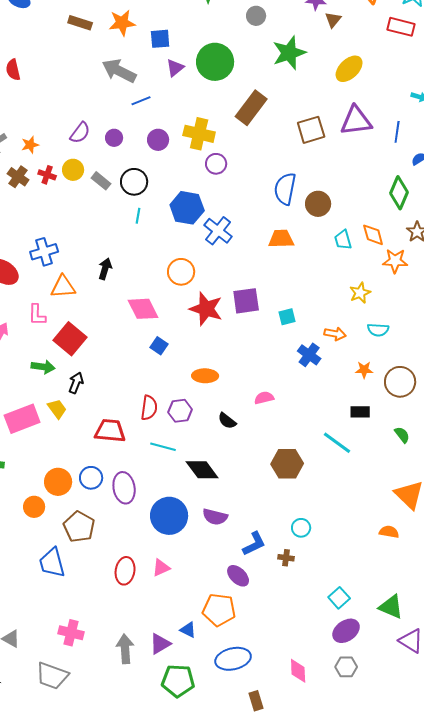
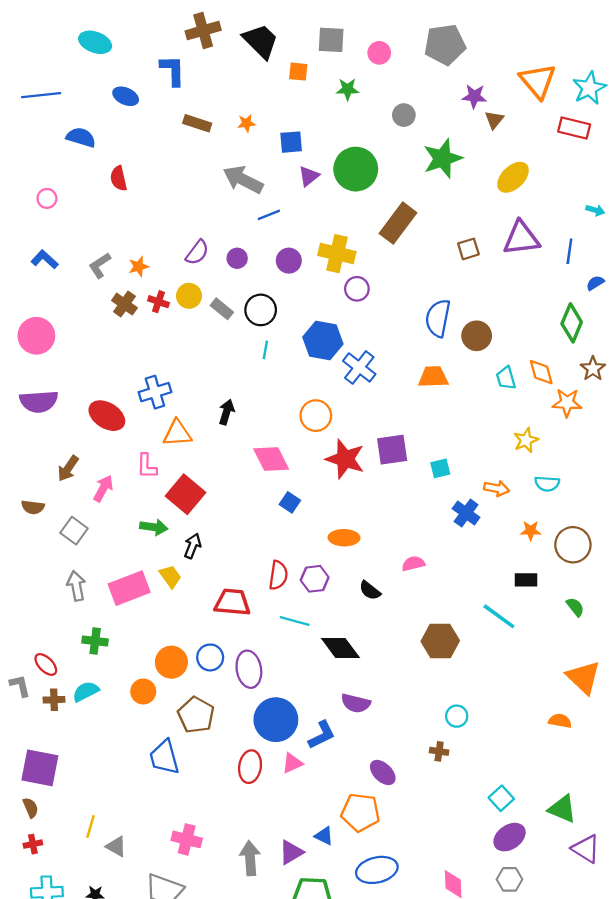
orange star: (122, 23) -> (247, 123), size x0.6
brown square: (311, 130) -> (468, 249), size x0.7
blue circle: (169, 516) -> (276, 720), moved
blue L-shape: (254, 544) -> (322, 735), moved

